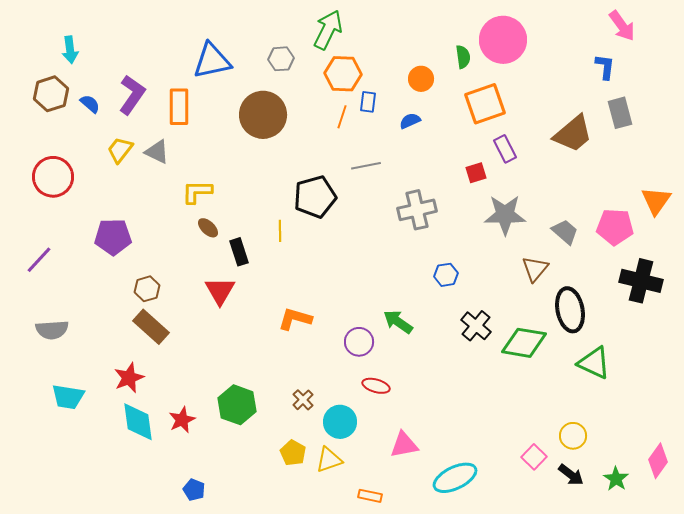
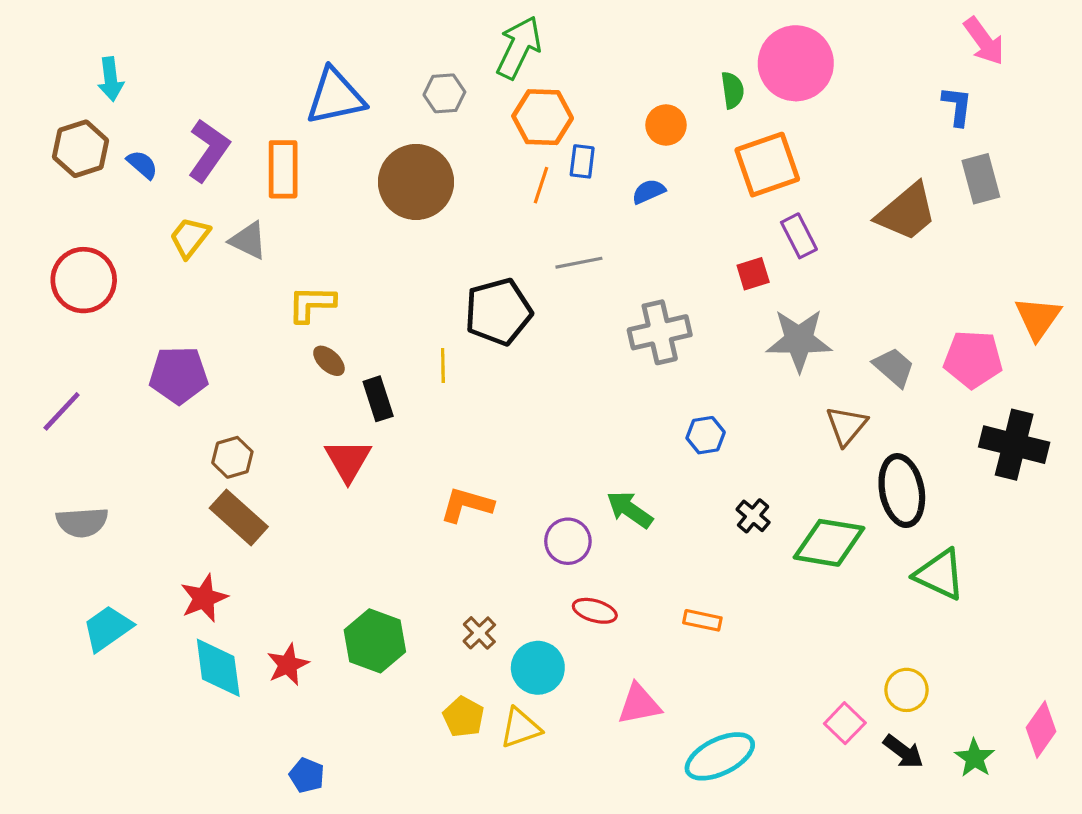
black cross: (476, 326) -> (753, 516), size x0.7
cyan trapezoid: (68, 397) -> (107, 628), turned 136
orange rectangle: (370, 496) -> (702, 620), moved

